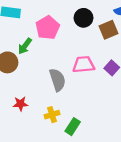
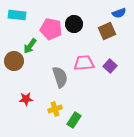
black circle: (84, 18) -> (74, 24), moved
pink pentagon: (48, 28) -> (51, 29), turned -30

